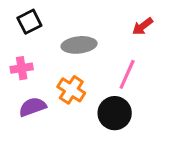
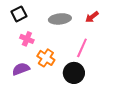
gray ellipse: (79, 45) -> (60, 19), moved
pink cross: (22, 68) -> (27, 39), moved, turned 32

